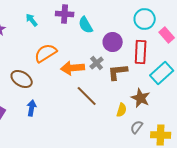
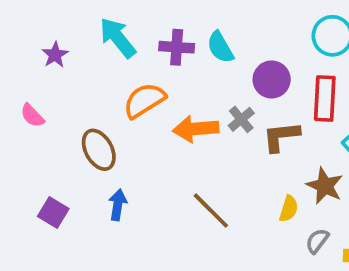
purple cross: (65, 14) -> (177, 47), moved
cyan arrow: (32, 20) -> (118, 38), size x1.6
brown ellipse: (22, 79) -> (99, 150), turned 30
brown line: (87, 96) -> (211, 211), moved

